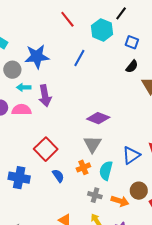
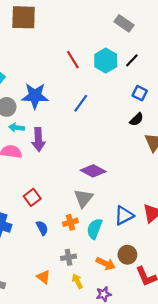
cyan hexagon: (102, 30) -> (106, 61), moved
red square: (46, 149) -> (32, 197), size x0.7
gray cross: (95, 195) -> (68, 257), moved, turned -32

